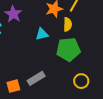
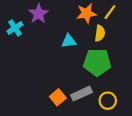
gray rectangle: (36, 78) -> (81, 94), moved
orange square: (13, 86) -> (58, 97), moved, turned -32

